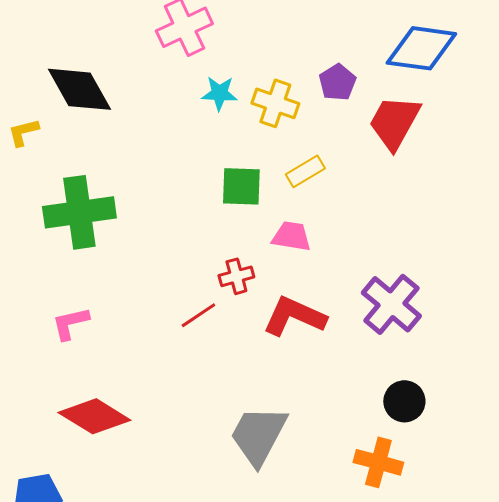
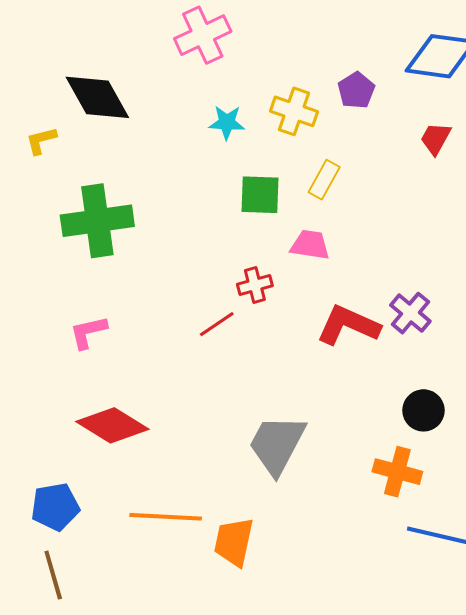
cyan star: (219, 93) -> (227, 122), moved
red trapezoid: (394, 122) -> (436, 138), moved, size x0.6
yellow rectangle: (305, 171) -> (324, 180), turned -30
purple cross: (391, 304) -> (410, 313), size x0.7
red L-shape: (294, 316) -> (348, 325), moved

